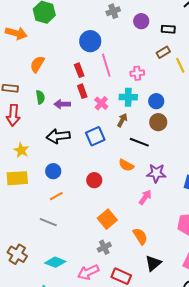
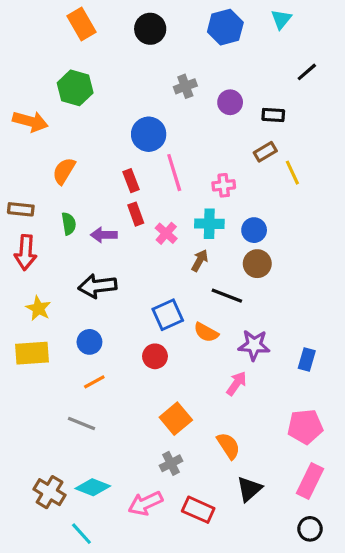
blue square: (95, 136) -> (168, 315), moved
brown cross: (17, 254) -> (50, 492), moved

